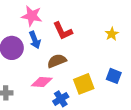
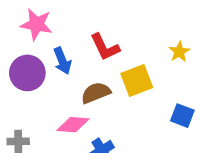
pink star: (32, 16) -> (36, 24), moved
yellow square: (84, 84) -> (137, 81), moved

